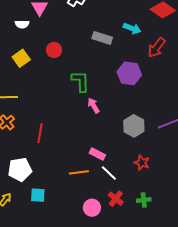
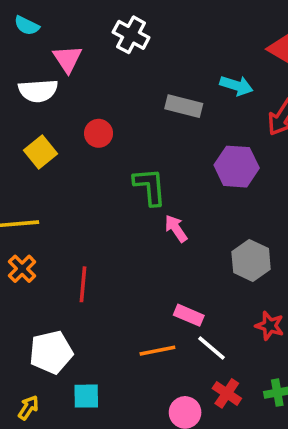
white semicircle: (22, 24) -> (38, 91), size x1.5

